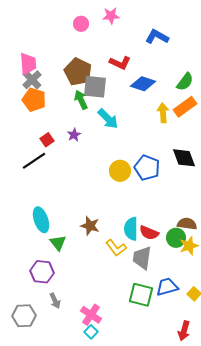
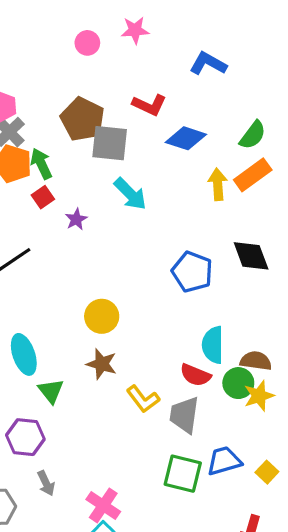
green arrow: (81, 100) -> (41, 164), moved
red square: (47, 140) -> (43, 197), moved
yellow circle: (120, 171) -> (102, 316), moved
cyan semicircle: (131, 229) -> (213, 345), moved

